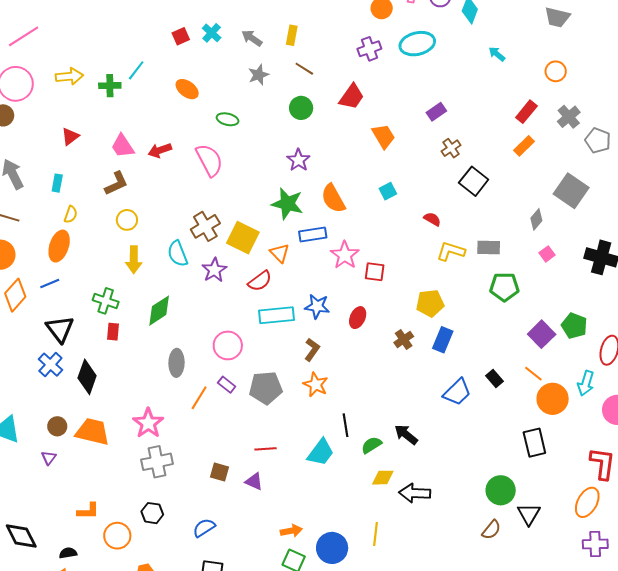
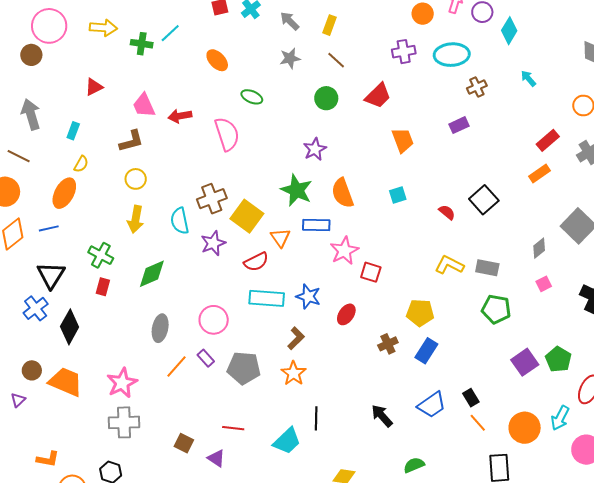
brown cross: (451, 148) -> (477, 87), moved
red semicircle: (432, 219) -> (447, 212), moved
orange line: (533, 374) -> (478, 423), moved
black arrow: (406, 434) -> (382, 416), moved
green semicircle: (371, 445) -> (414, 465), moved

